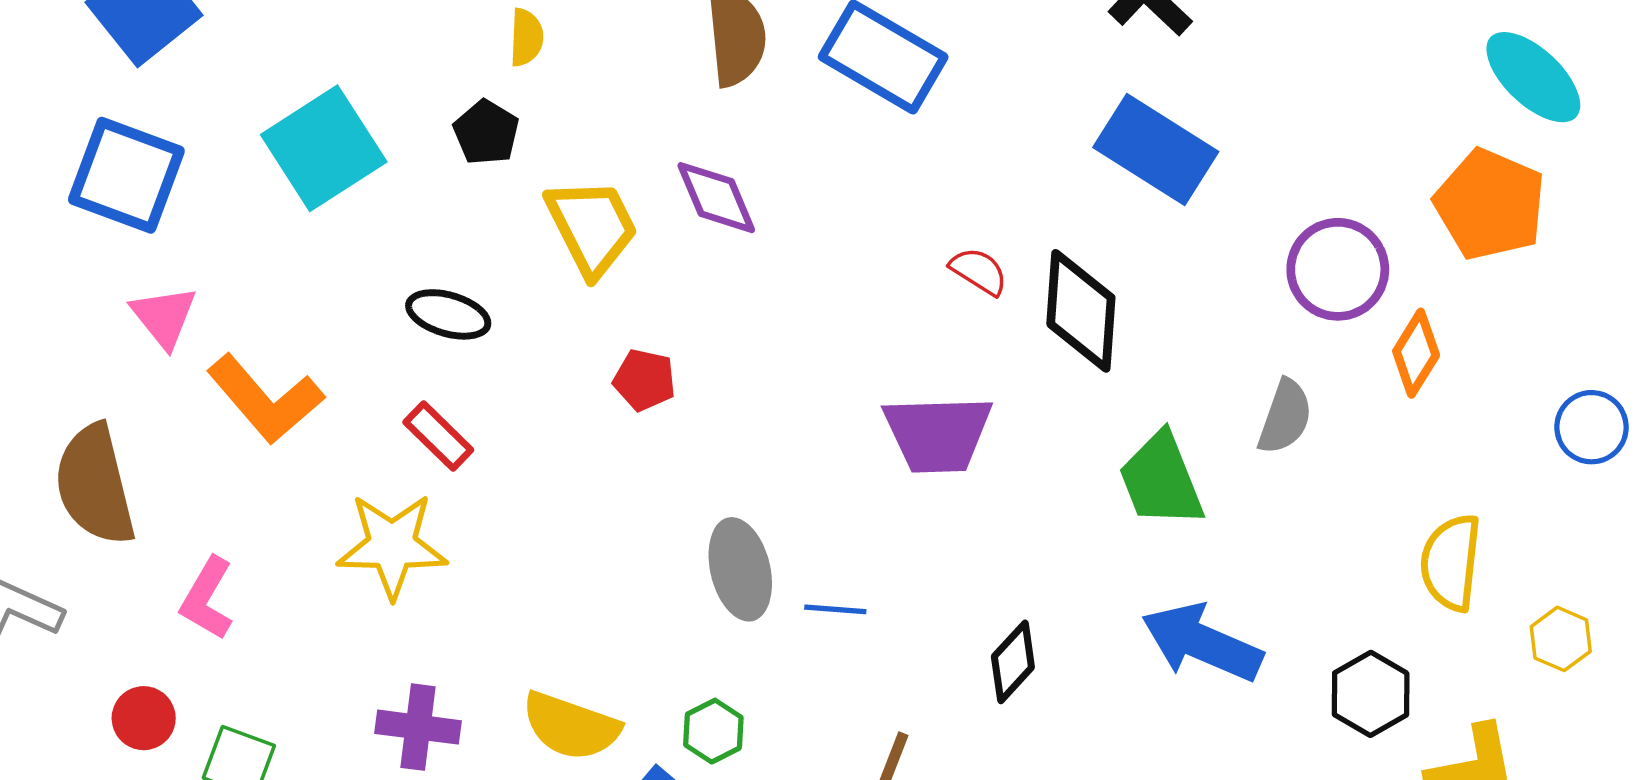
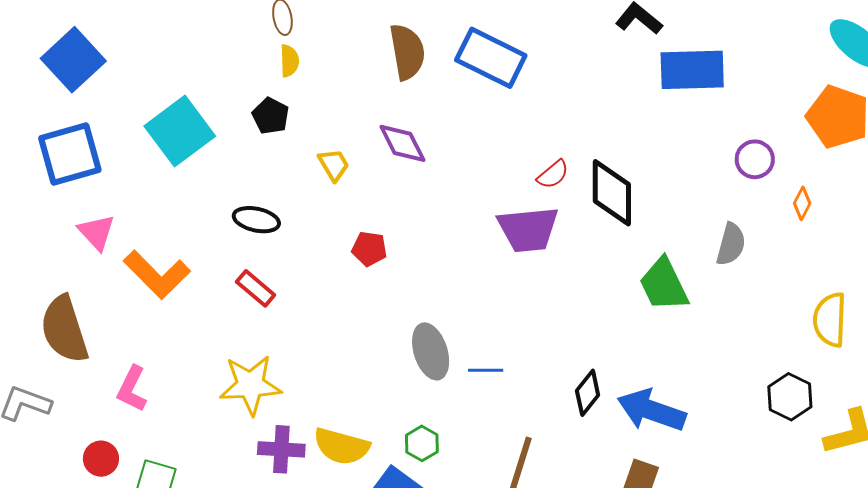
blue rectangle: (1156, 150) -> (692, 70), moved, turned -30
blue square: (126, 175) -> (70, 154), turned -32
yellow trapezoid: (592, 227) -> (334, 165), size x0.6
purple circle: (1338, 269) -> (755, 159), size x0.7
red semicircle: (979, 271) -> (553, 174), turned 112
orange diamond: (1416, 353) -> (802, 203), size x0.7
purple trapezoid: (938, 434) -> (528, 229), moved
yellow star: (392, 546) -> (250, 385), moved
blue arrow: (1202, 643) -> (651, 410), moved
purple cross: (418, 727) -> (281, 449), moved

